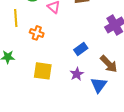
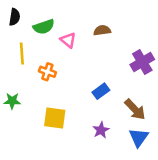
purple star: (77, 74) -> (101, 130), moved
blue triangle: (99, 85) -> (139, 137), moved

